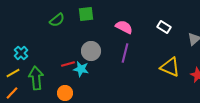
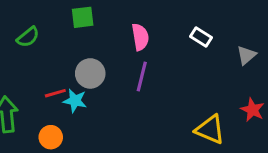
green semicircle: (57, 20) -> (28, 37), moved
pink semicircle: (124, 27) -> (140, 37), turned 54
yellow triangle: (170, 67) -> (210, 130), moved

